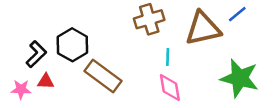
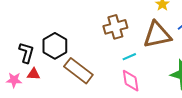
black L-shape: (36, 54) -> (26, 53), turned -30
cyan line: (168, 57) -> (129, 57), turned 64

